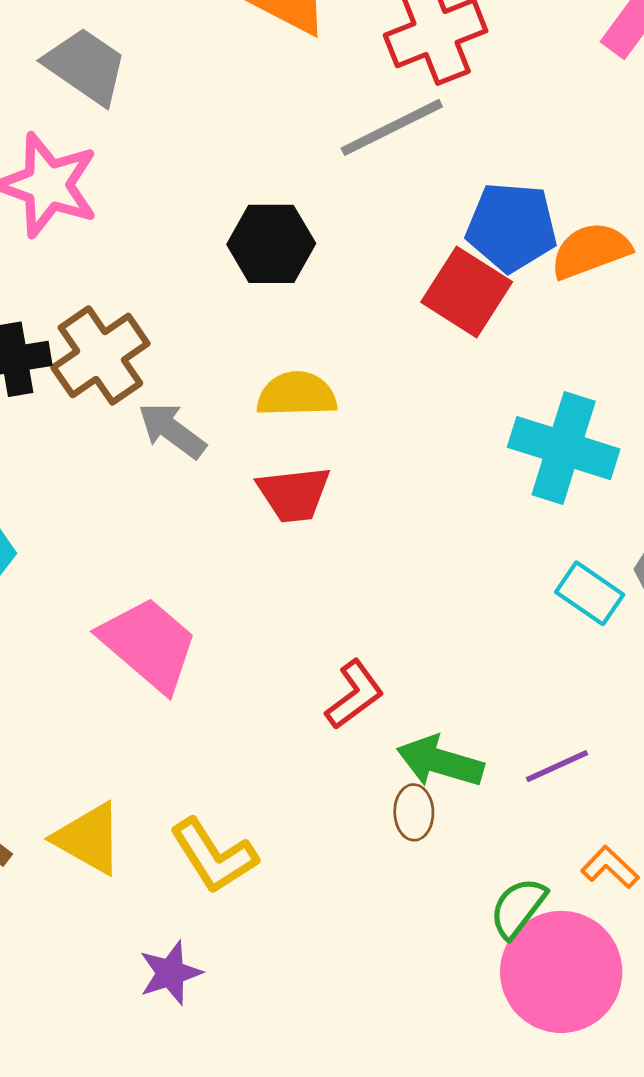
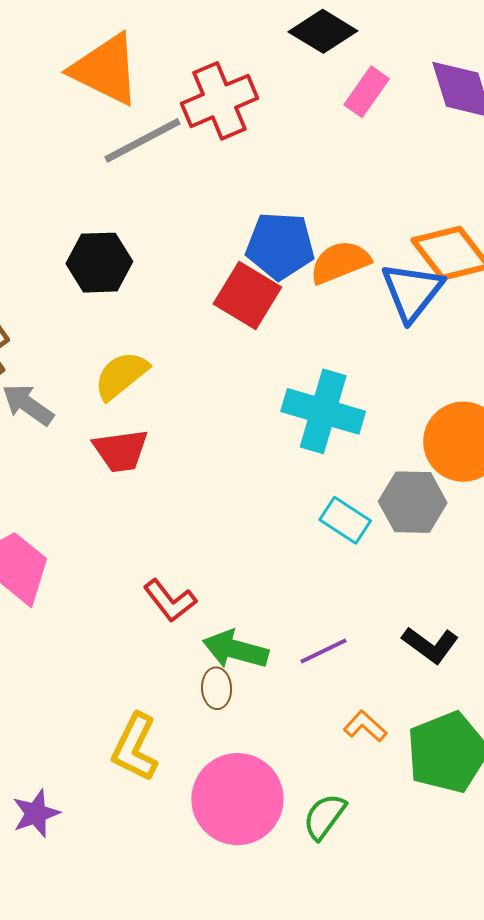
gray line: (392, 127) -> (142, 140), moved
yellow semicircle: (297, 394) -> (121, 375), turned -36
red L-shape: (355, 695) -> (170, 601), turned 90
yellow L-shape: (214, 856) -> (135, 747), moved, turned 60
green semicircle: (518, 908) -> (324, 817), moved
pink circle: (561, 972) -> (237, 799), moved

